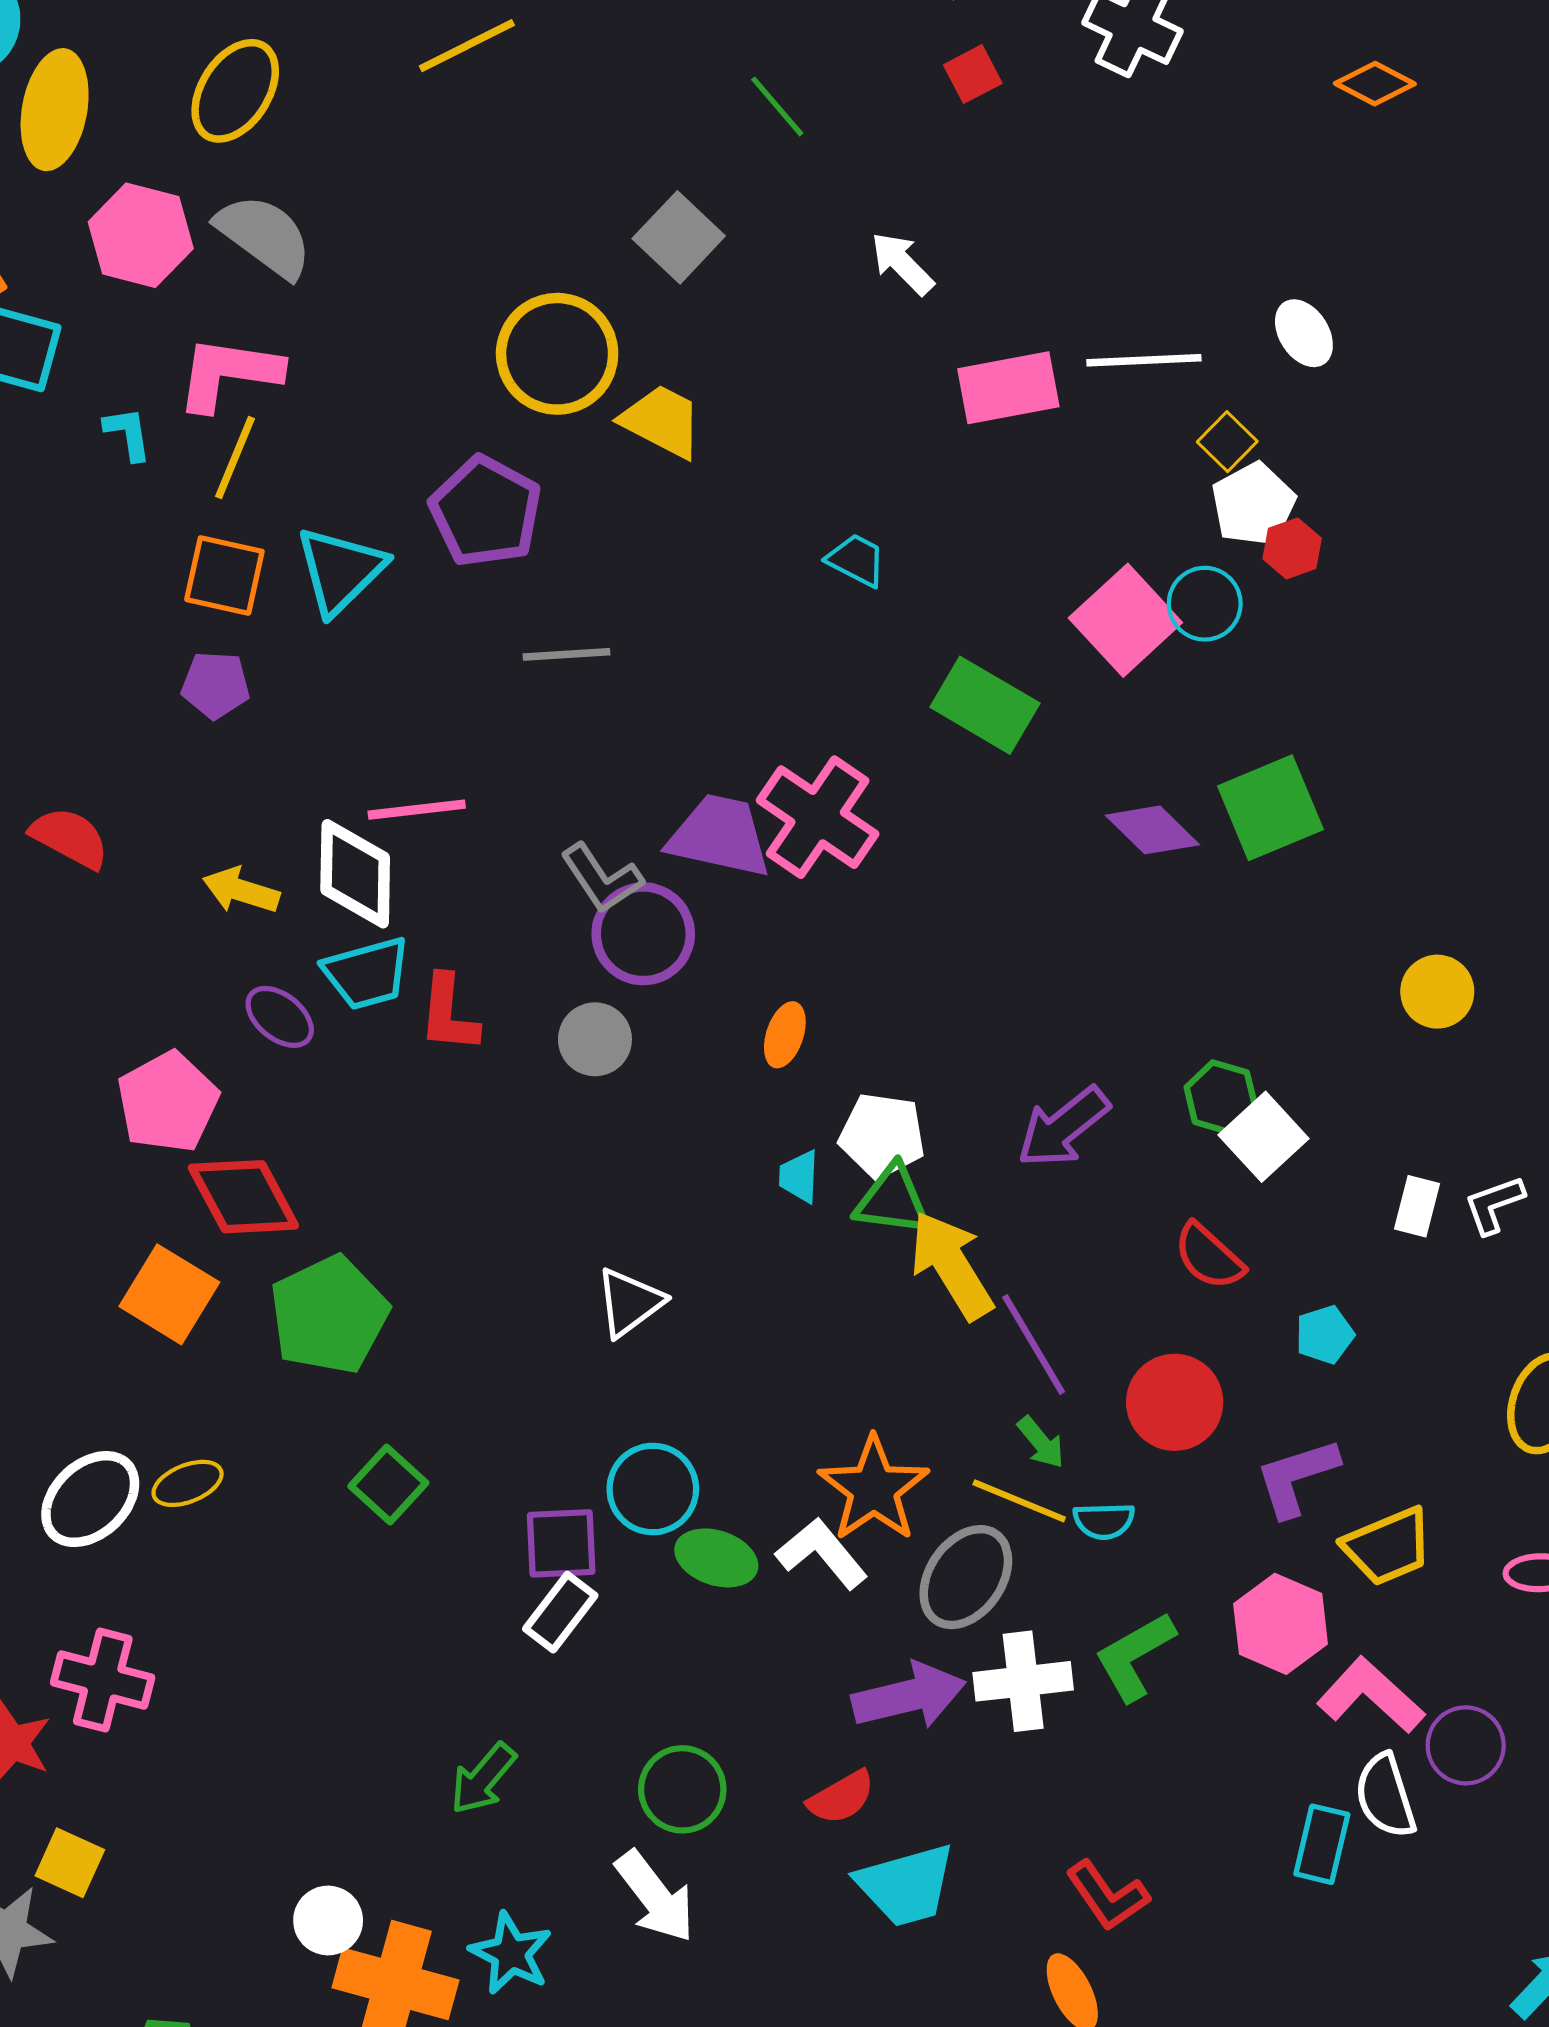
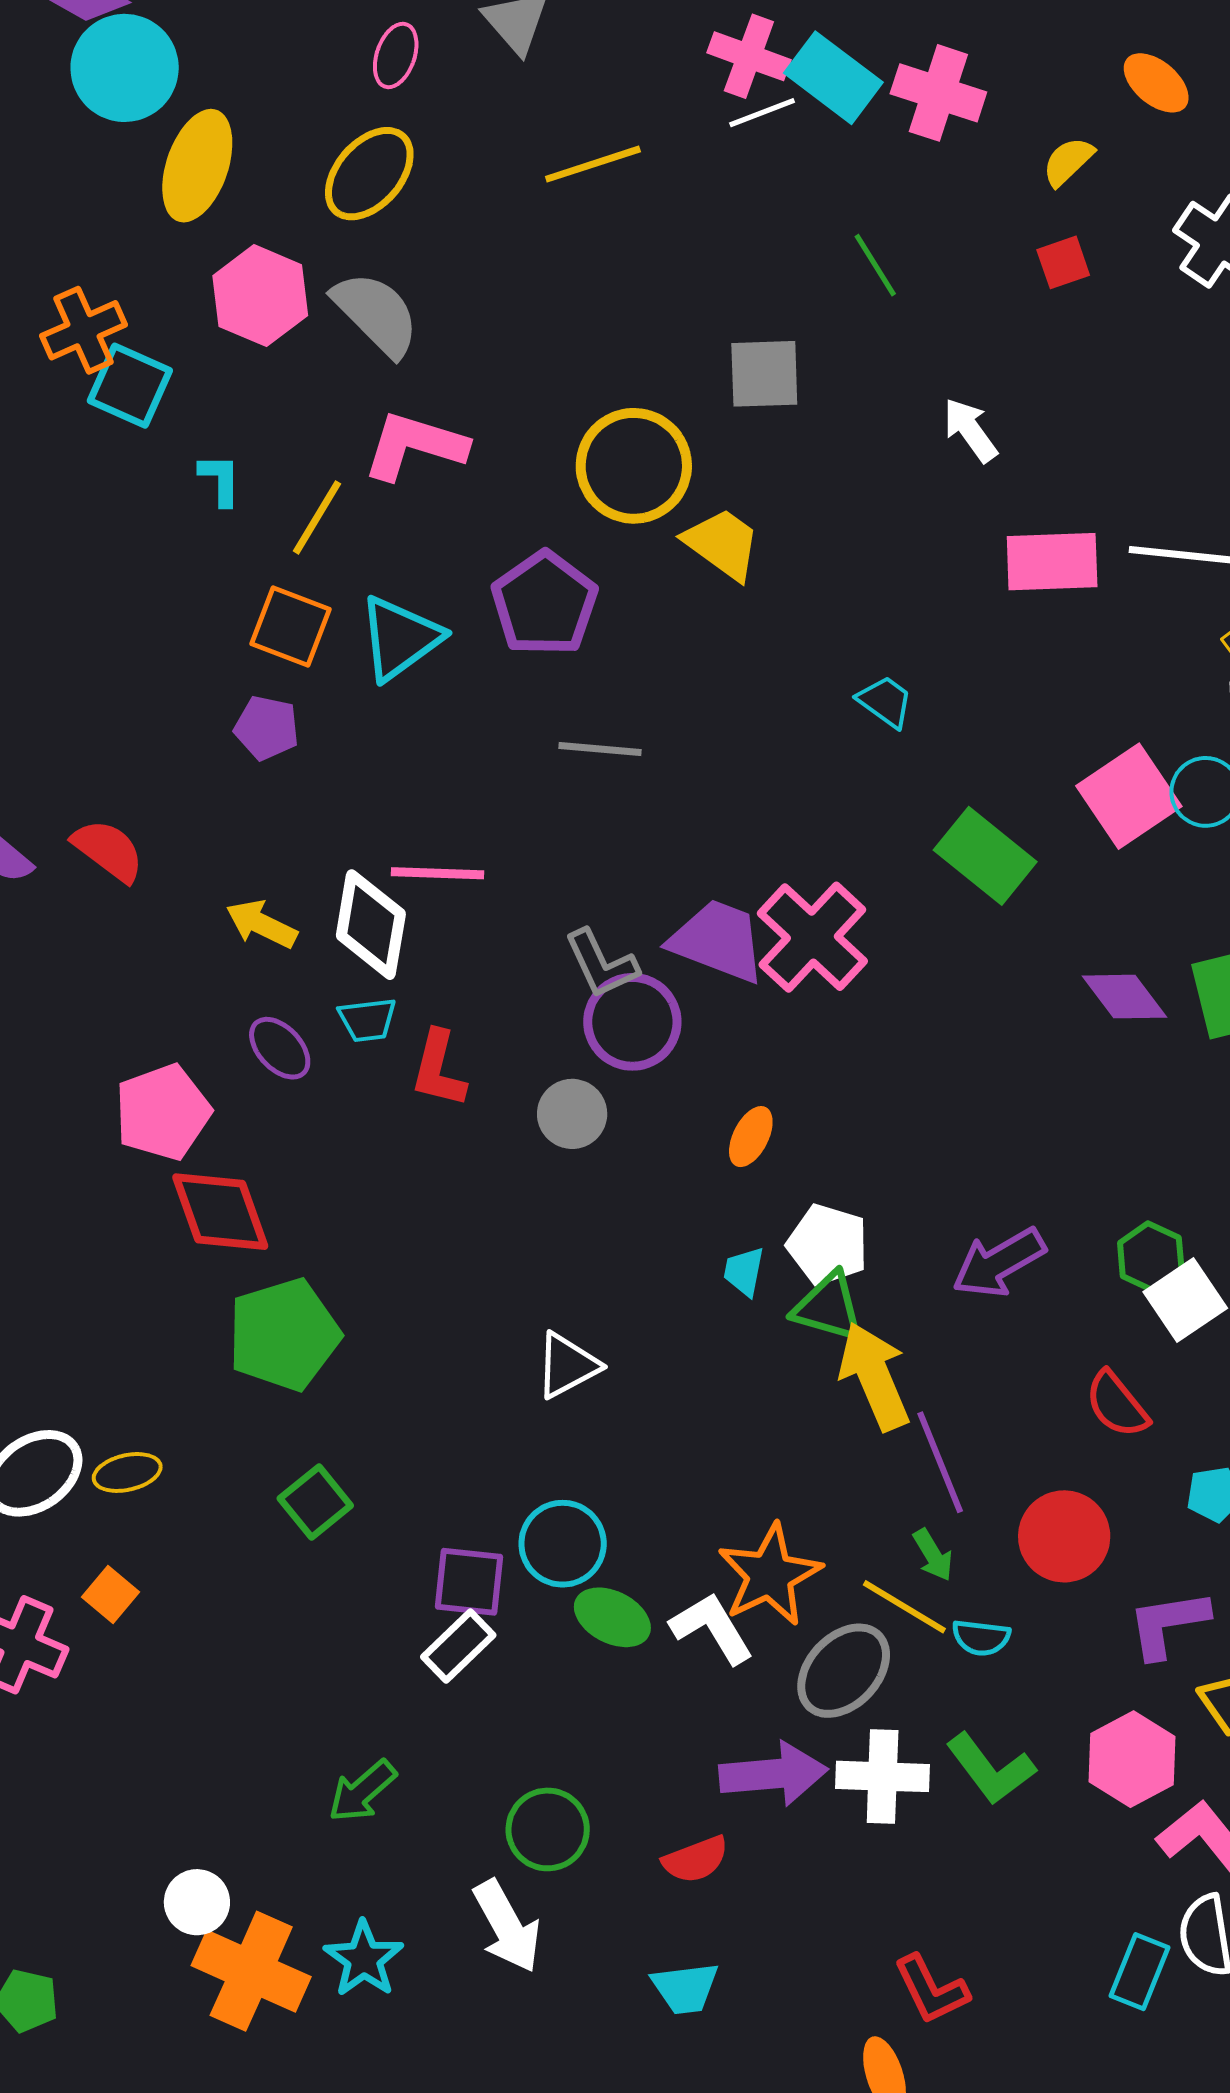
gray square: (679, 237) -> (764, 374), turned 36
pink L-shape: (229, 373) -> (415, 446), moved
cyan trapezoid: (367, 973) -> (368, 1020), size x0.7
orange square: (169, 1294) -> (110, 1594), moved, size x0.6
green L-shape: (1135, 1656) -> (991, 1769), turned -106
cyan trapezoid: (906, 1885) -> (685, 1988), moved, size x0.7

